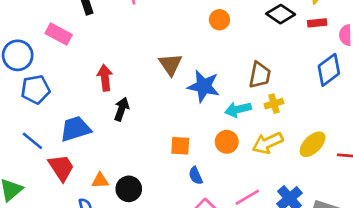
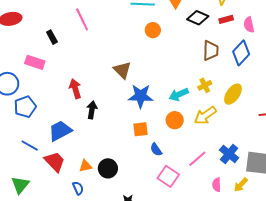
brown trapezoid: (260, 75) -> (211, 50), moved
blue star: (204, 86) -> (141, 96), moved
yellow ellipse: (313, 144) -> (233, 94), moved

